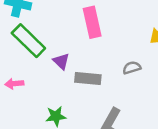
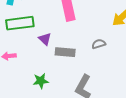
green rectangle: (28, 41) -> (20, 23), turned -52

